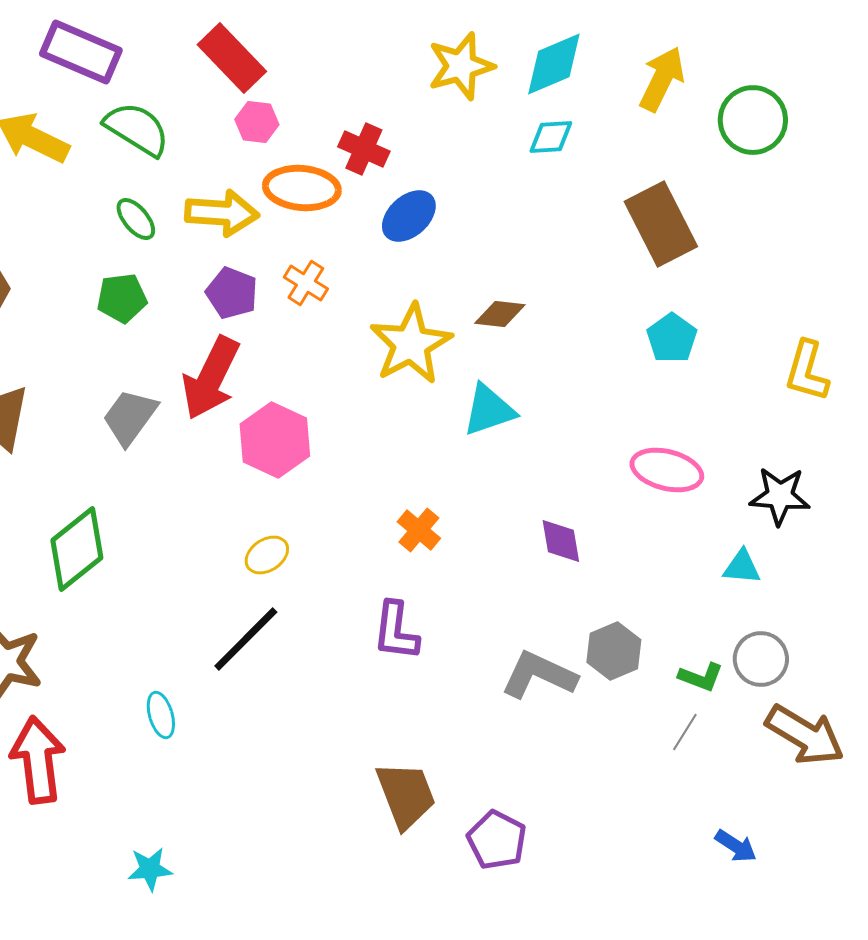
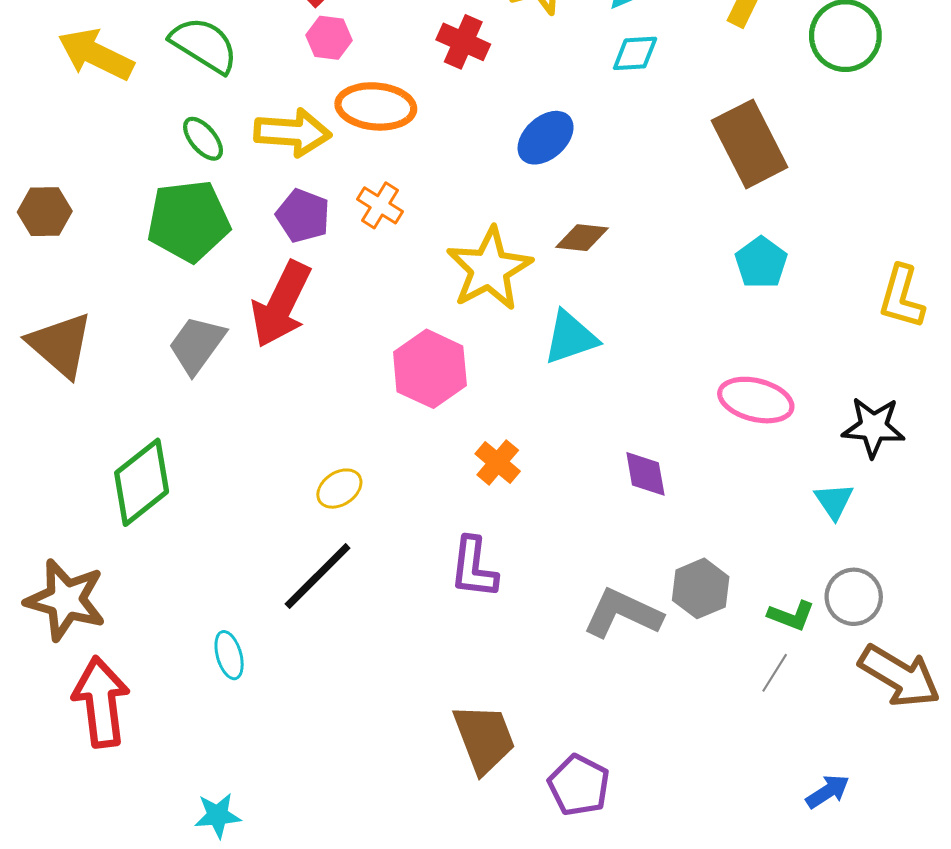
red cross: (364, 149) -> (463, 42), moved
blue ellipse: (409, 216) -> (546, 138), moved
green pentagon: (122, 298) -> (188, 221), size x1.6
pink hexagon: (275, 440) -> (430, 369), moved
cyan triangle: (742, 567) -> (834, 501), turned 51
blue arrow: (736, 846) -> (828, 791), turned -66

